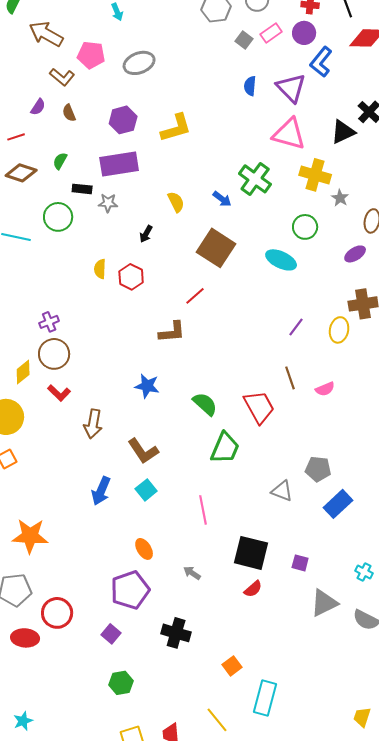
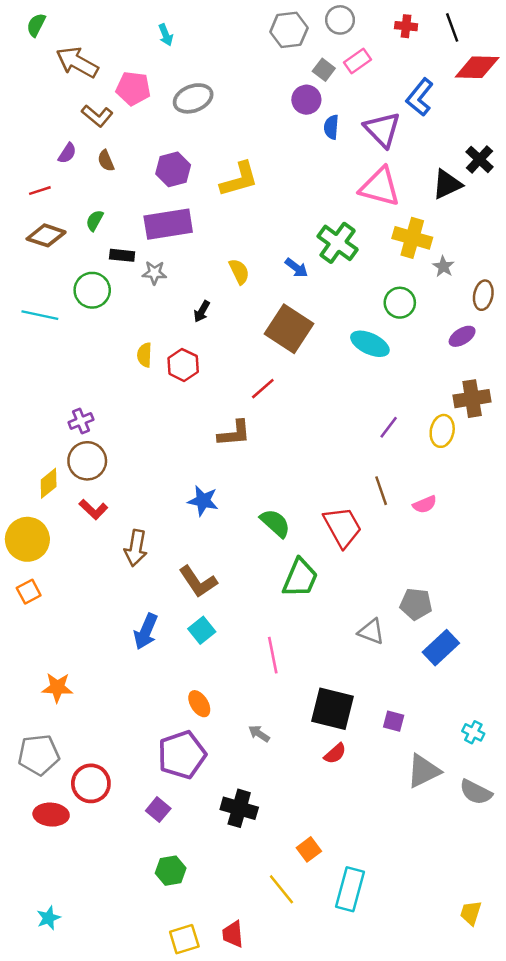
purple circle: (304, 33) -> (306, 100), moved
orange star: (30, 536) -> (57, 688), size x0.7
yellow line: (217, 720) -> (281, 889), moved

